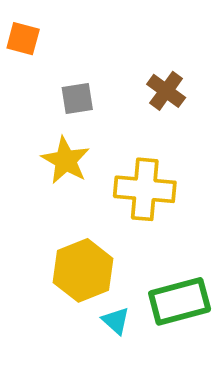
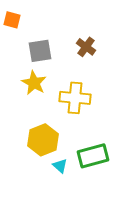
gray square: (77, 99) -> (40, 51), size x1.4

